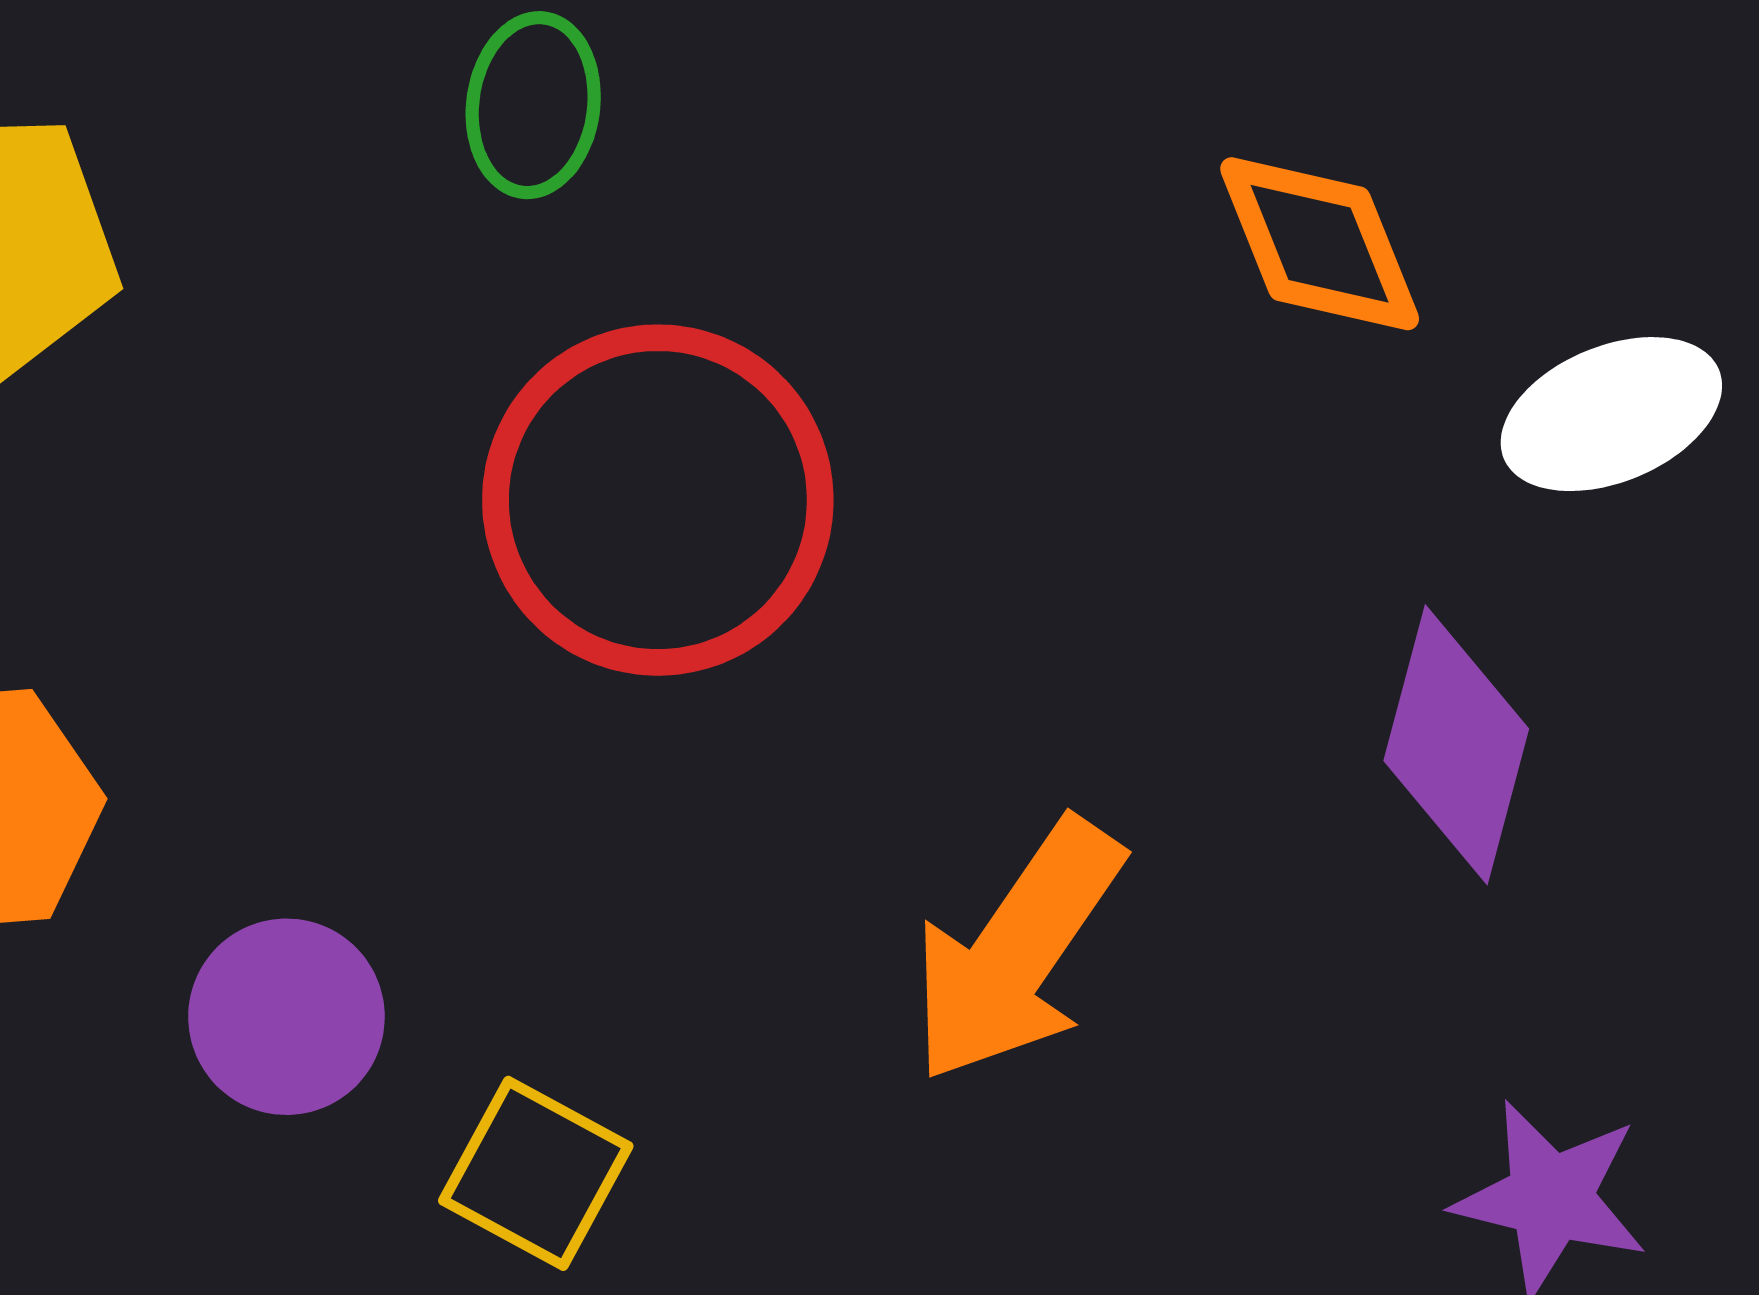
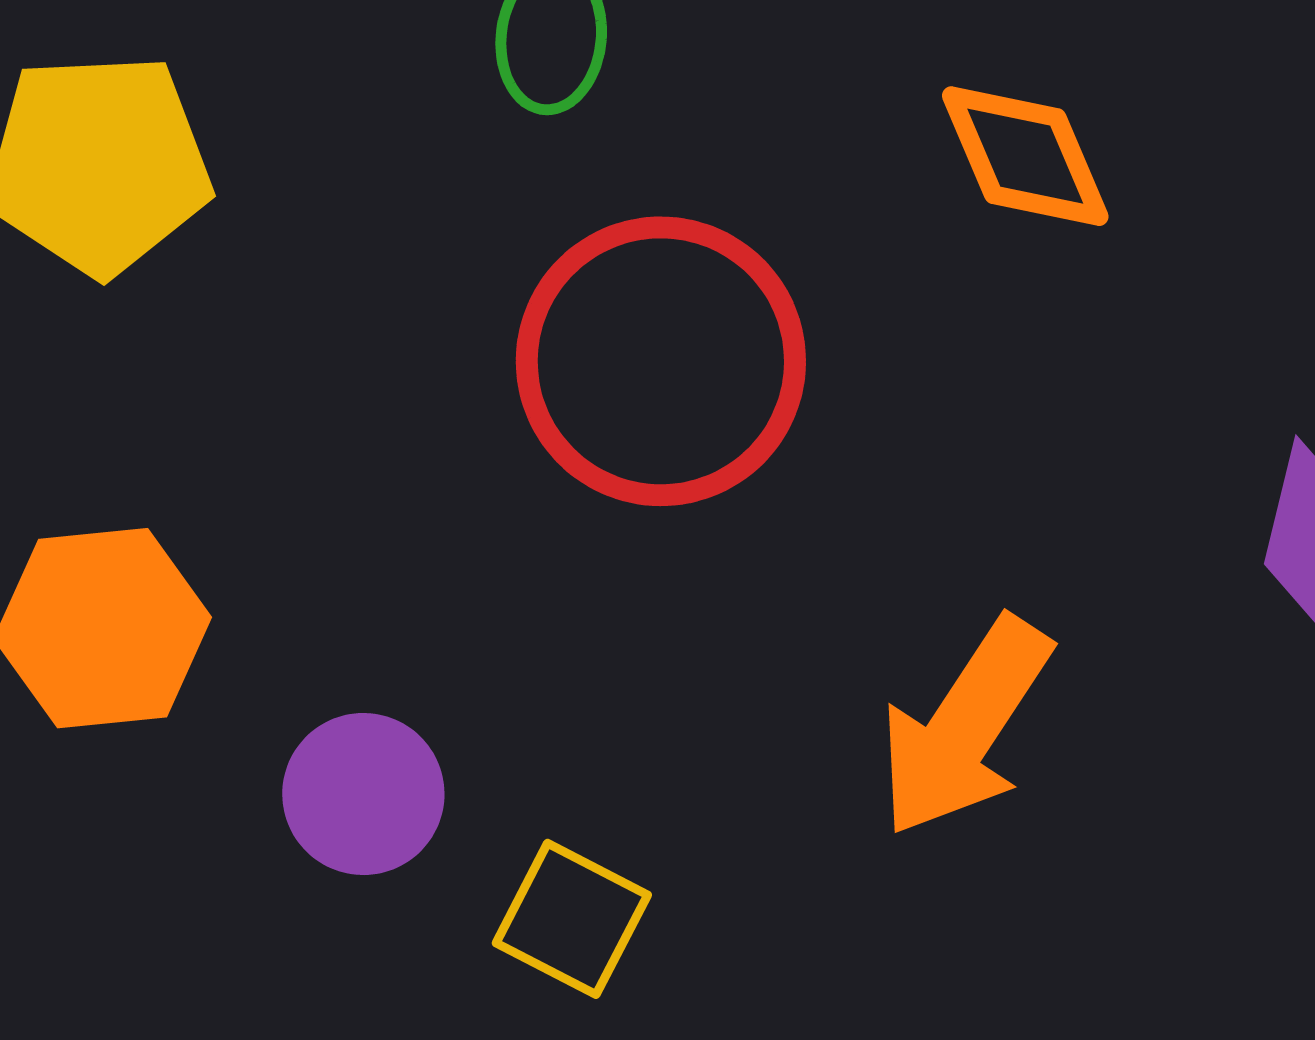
orange diamond: (1320, 244) -> (1025, 156), moved

